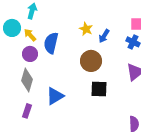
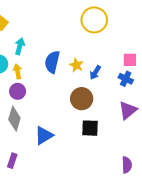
yellow arrow: (30, 35) -> (18, 71), turned 32
blue semicircle: (51, 43) -> (52, 62), moved
purple rectangle: (27, 111) -> (12, 161), moved

